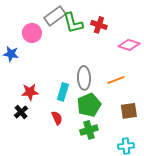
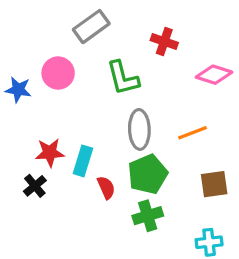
green L-shape: (73, 23) -> (123, 78), moved
pink circle: (32, 33) -> (58, 73), moved
cyan rectangle: (63, 92) -> (83, 161), moved
red semicircle: (57, 118) -> (106, 188), moved

